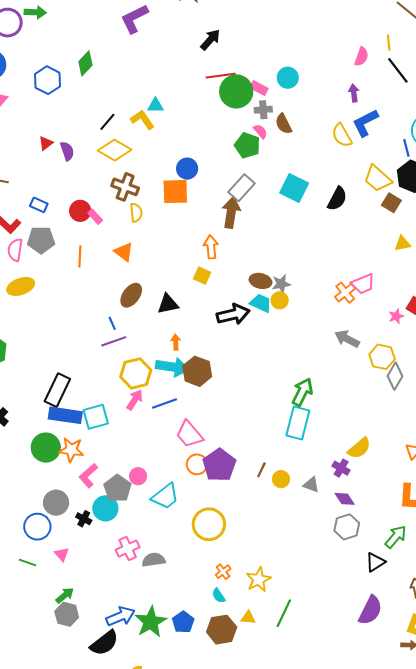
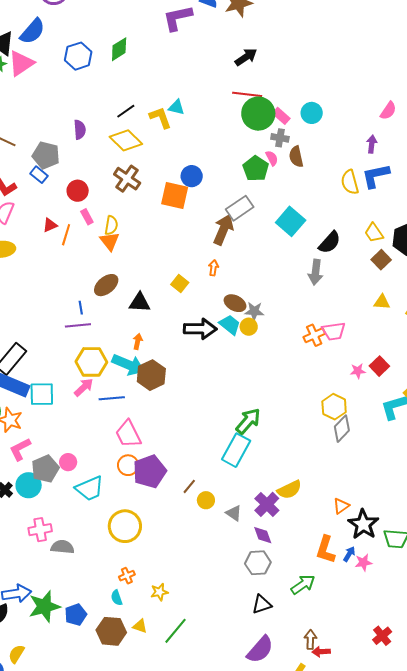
red triangle: (46, 143) -> (50, 225), moved
yellow trapezoid: (378, 179) -> (374, 233), size x0.7
yellow semicircle: (136, 213) -> (111, 225), moved
pink rectangle: (95, 217) -> (87, 217), moved
gray pentagon: (41, 240) -> (46, 155), moved
orange arrow: (211, 247) -> (213, 268), moved, size x0.7
gray arrow: (347, 339) -> (316, 272), moved, turned -125
purple cross: (341, 468) -> (267, 504), size x1.4
black triangle: (375, 562) -> (262, 604), moved
yellow star: (259, 580) -> (159, 592), size x0.7

